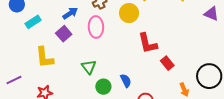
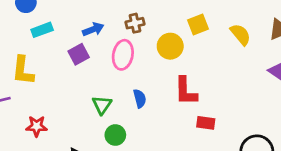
yellow L-shape: (44, 57) -> (23, 71), moved
red rectangle: (167, 63) -> (206, 123), turned -56
blue semicircle: (126, 81) -> (140, 98), moved

